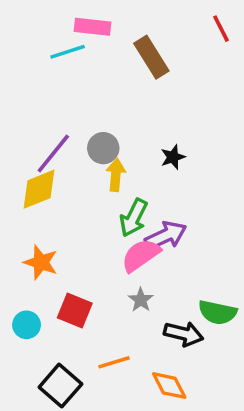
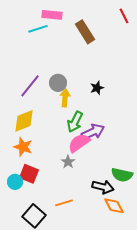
yellow diamond: (39, 189) -> (24, 121), moved
gray star: (141, 300) -> (68, 162), moved
red square: (75, 311) -> (29, 174), moved
orange diamond: (169, 386) -> (114, 206), moved

